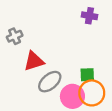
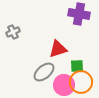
purple cross: (89, 16) -> (79, 14), size x1.5
red triangle: (34, 61) -> (58, 49), moved

